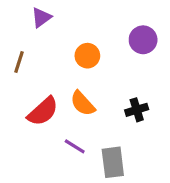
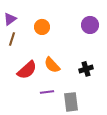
purple triangle: (41, 18) -> (10, 19), moved
orange circle: (87, 56) -> (42, 27), moved
purple line: (75, 146) -> (47, 92), turned -40

